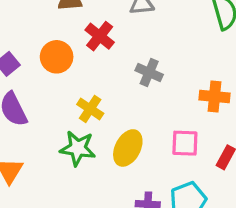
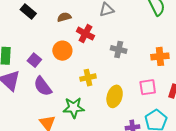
yellow cross: (90, 109) -> (88, 78), turned -35
green star: (78, 148) -> (74, 108), moved

